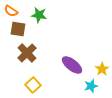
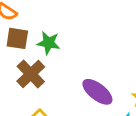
green star: (39, 15) -> (48, 43), moved

